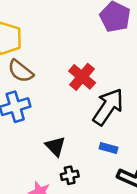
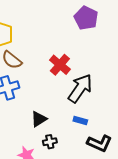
black triangle: (55, 146) -> (39, 119), turned 42

